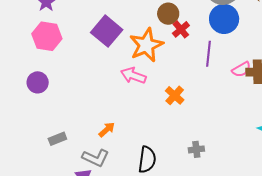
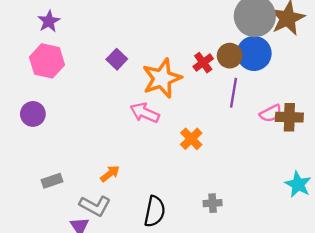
brown circle: (168, 14) -> (230, 56), moved
purple square: (107, 31) -> (117, 59), size x0.6

